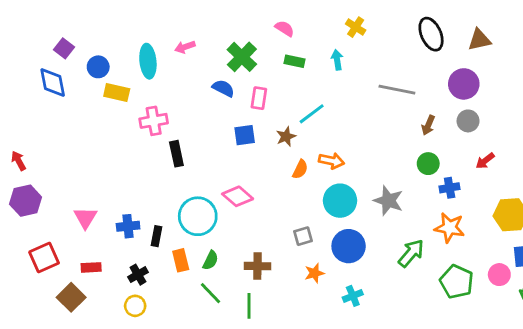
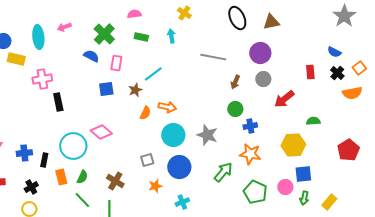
pink semicircle: (285, 28) -> (134, 14), turned -40
red arrow: (485, 161) -> (284, 99), moved, size x1.5
brown cross: (257, 266) -> (115, 181), turned 30

